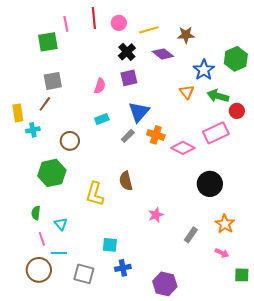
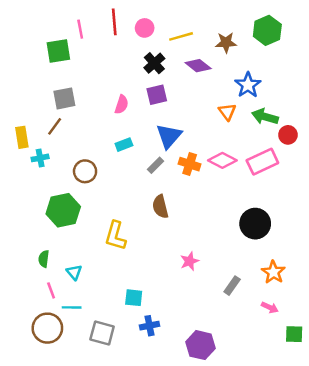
green hexagon: (236, 59) -> (267, 30), moved
pink diamond: (183, 148) -> (222, 160), moved
brown semicircle: (126, 181) -> (160, 207), moved

